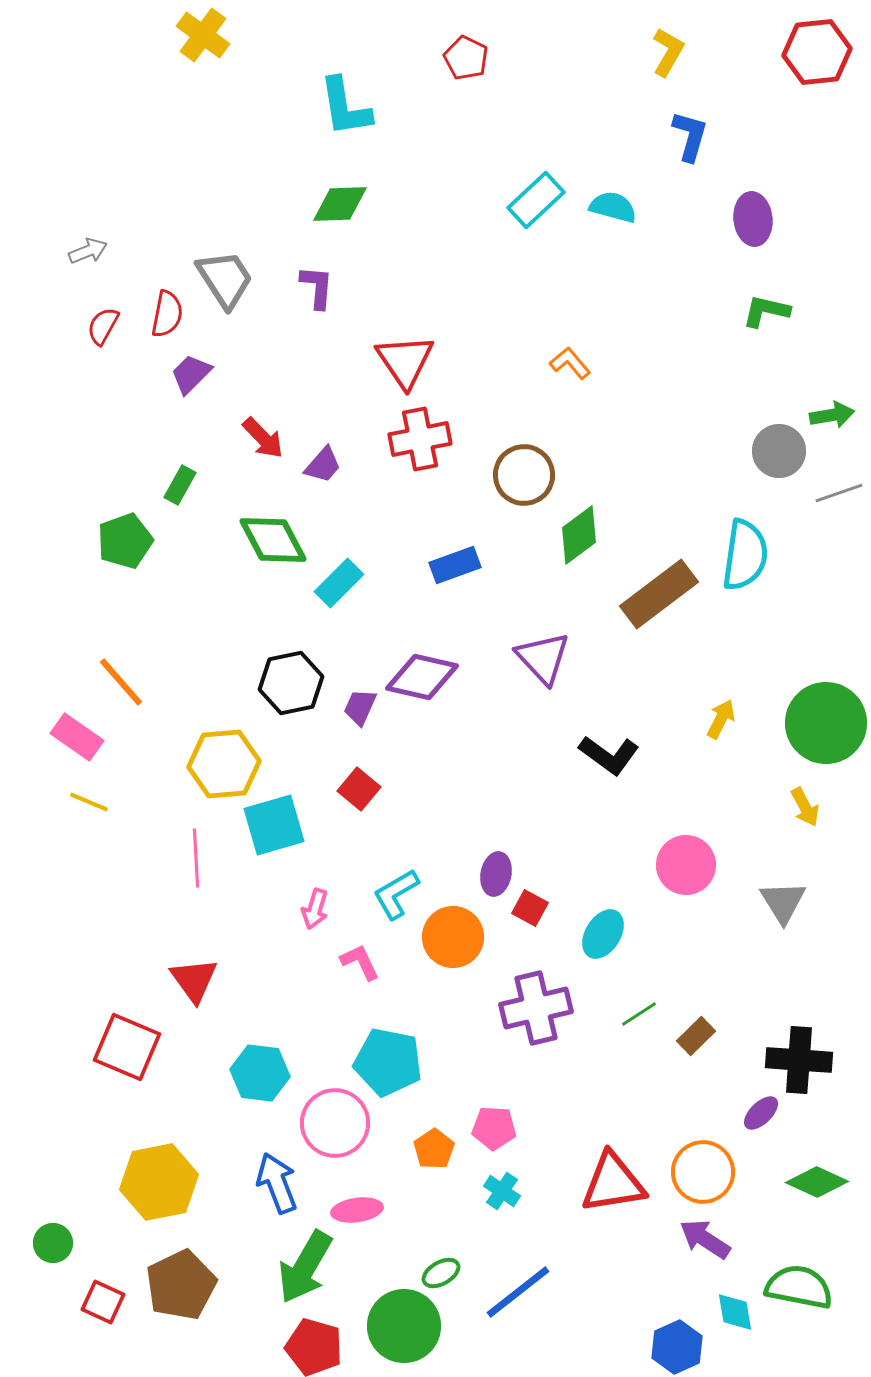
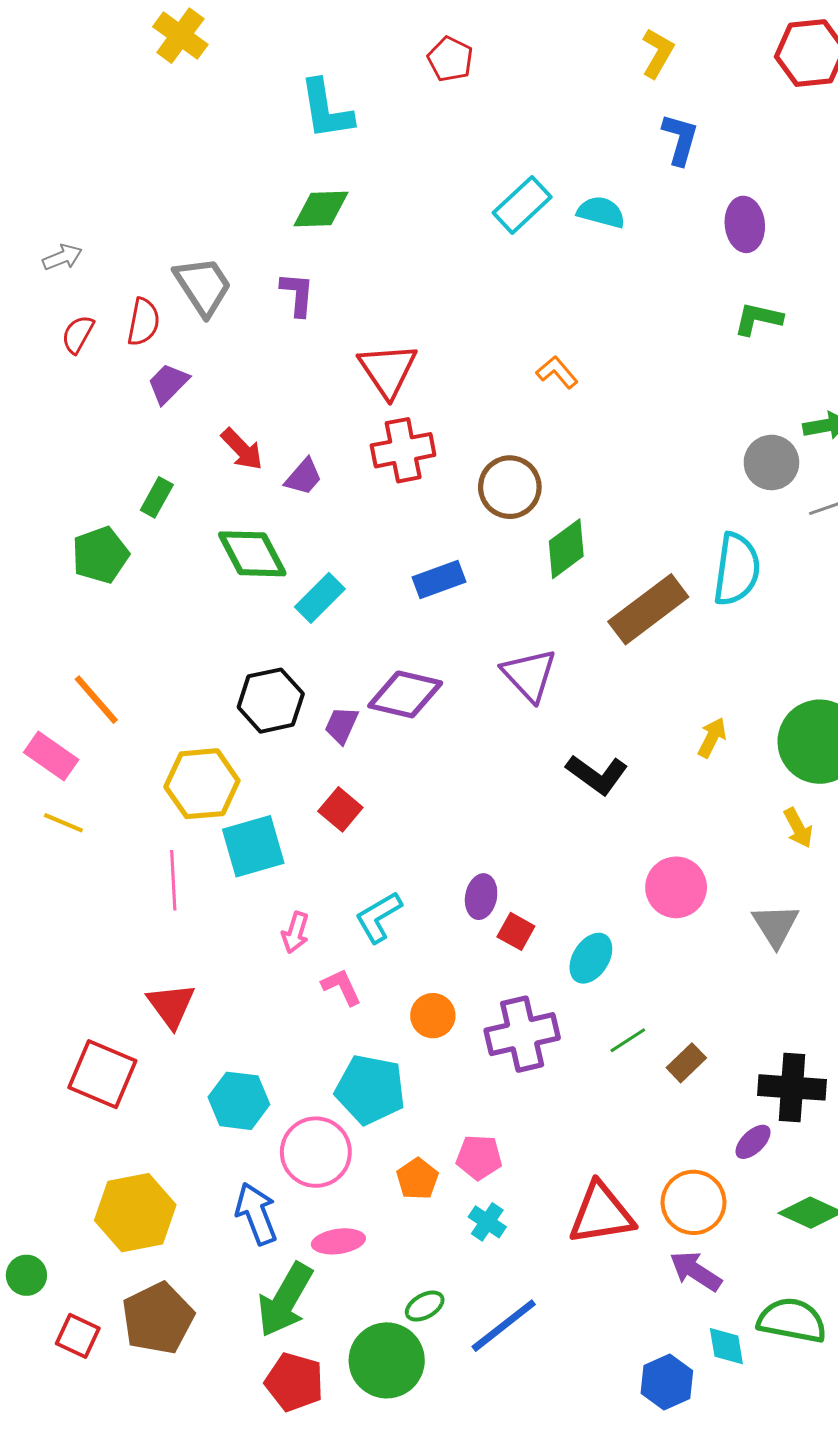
orange circle: (453, 937) -> (433, 1016), moved, size x0.7

